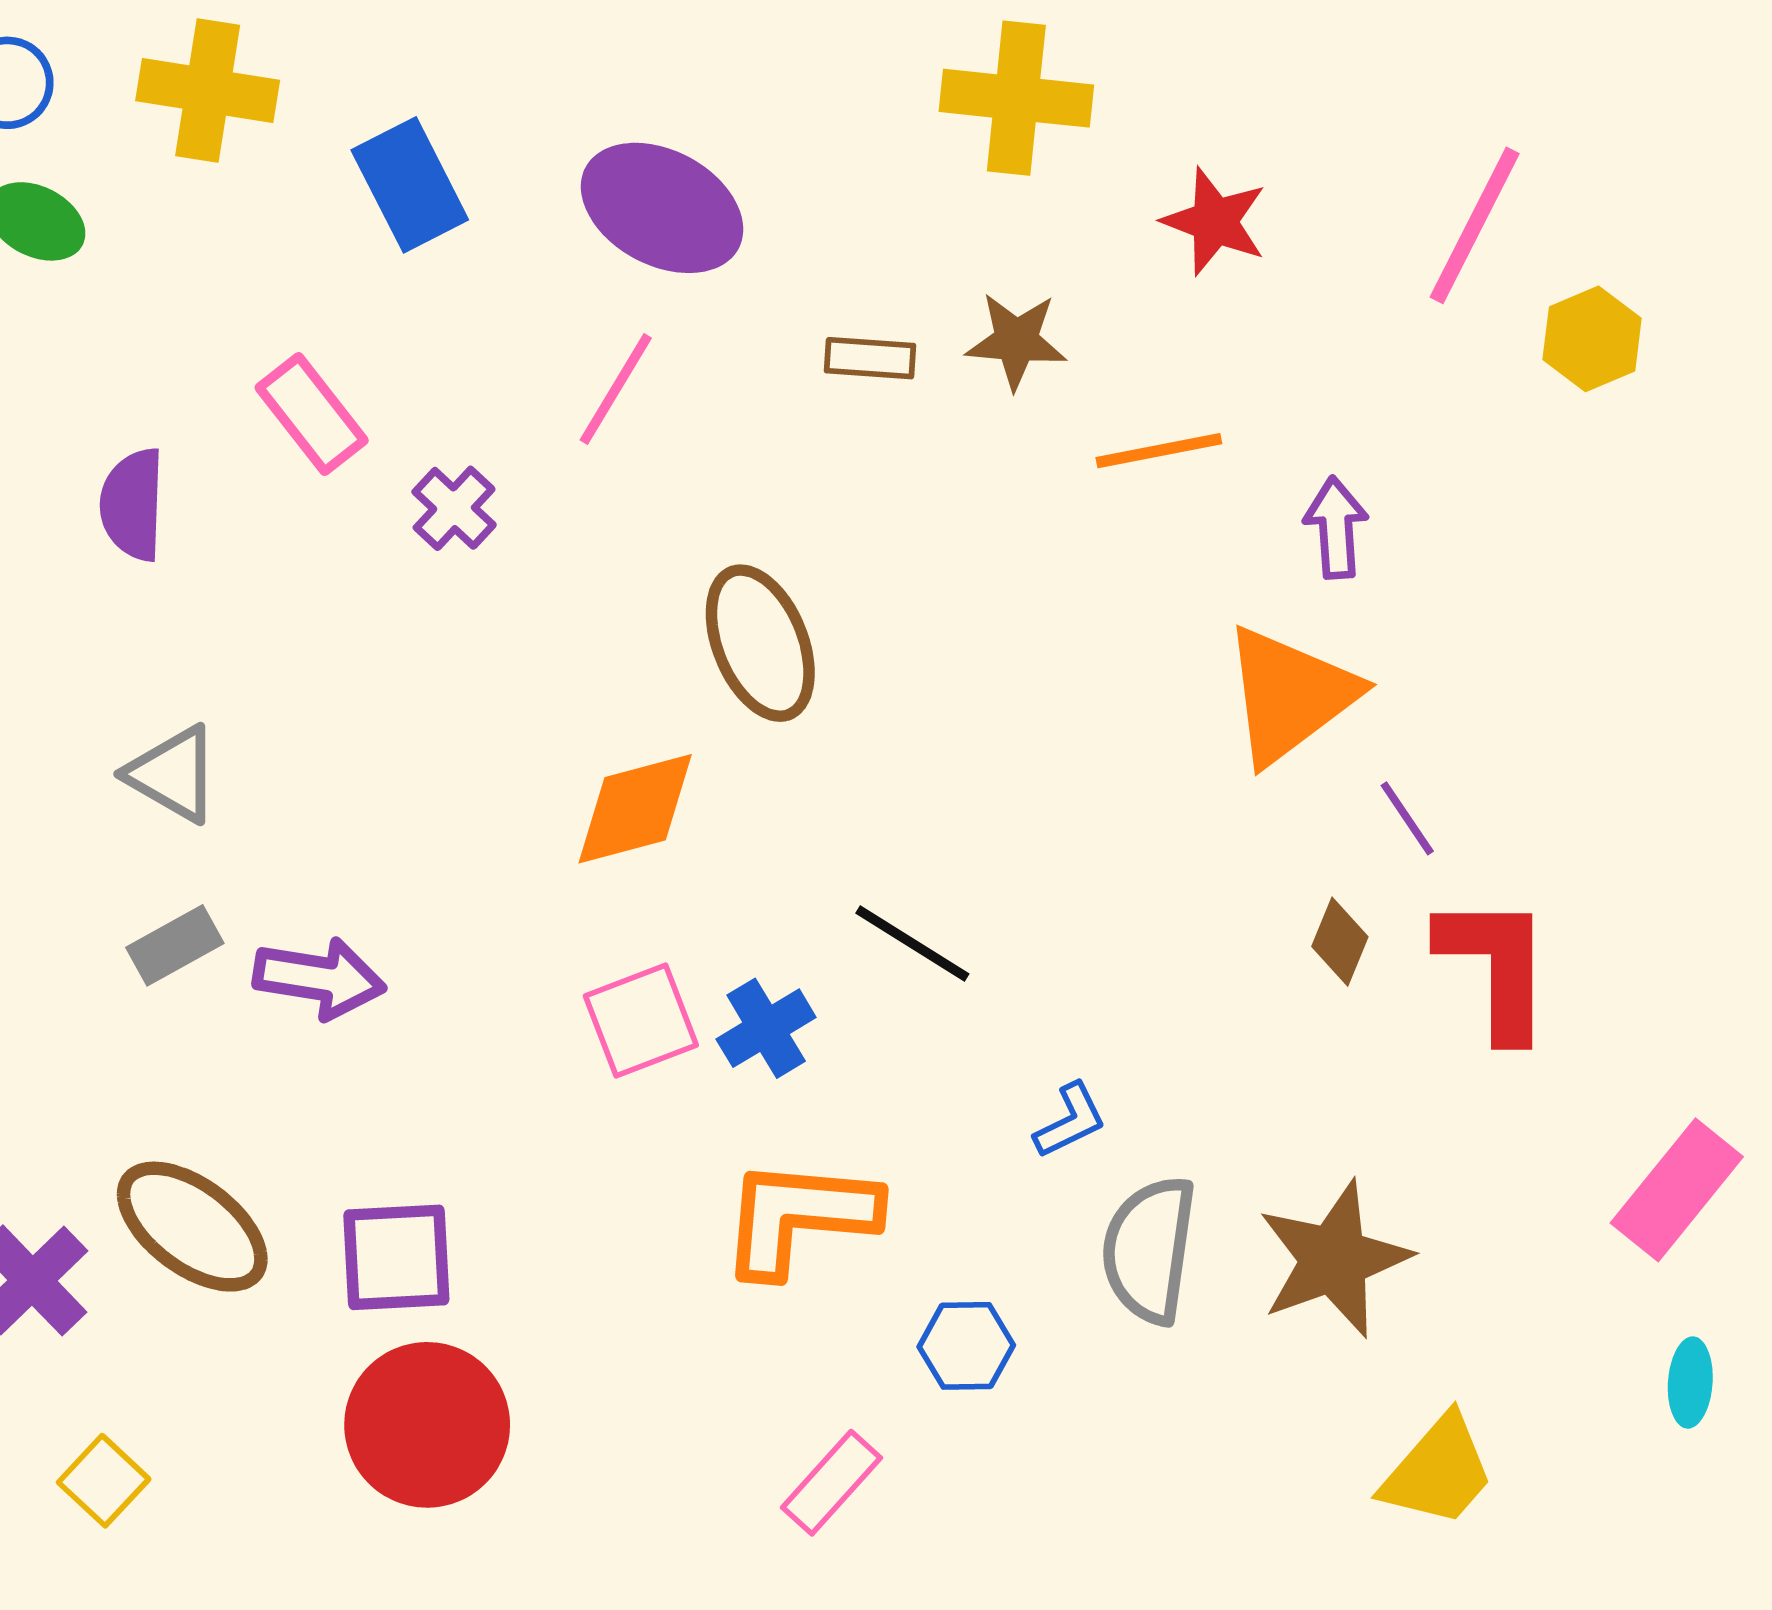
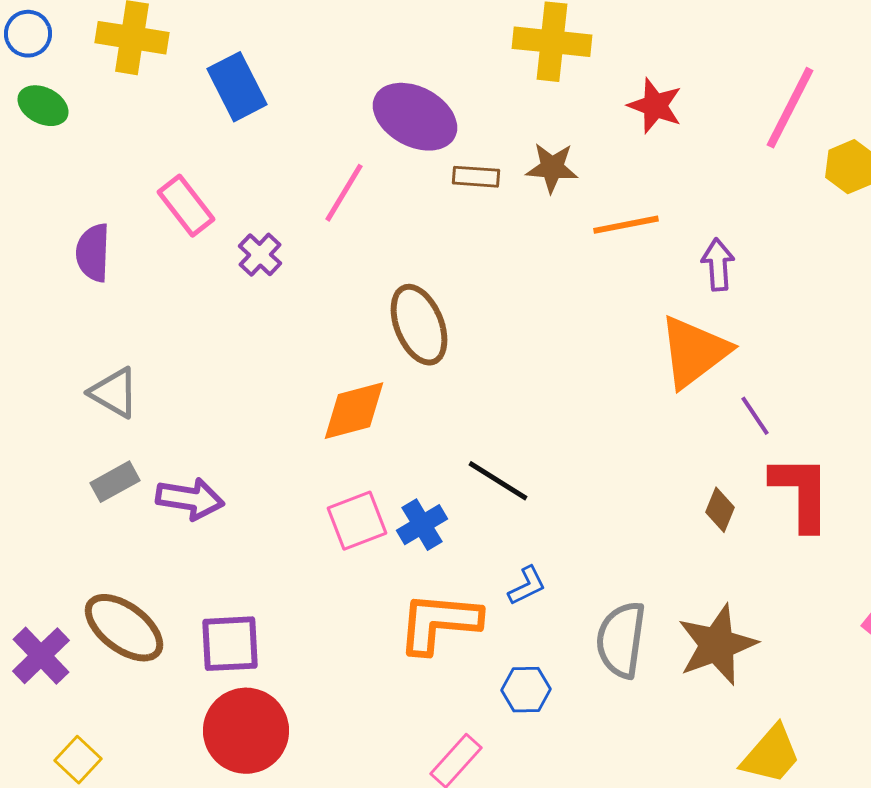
purple ellipse: (662, 208) -> (415, 117), moved
brown diamond: (1340, 942) -> (720, 510), moved
blue L-shape: (1070, 1121) -> (527, 586), moved

